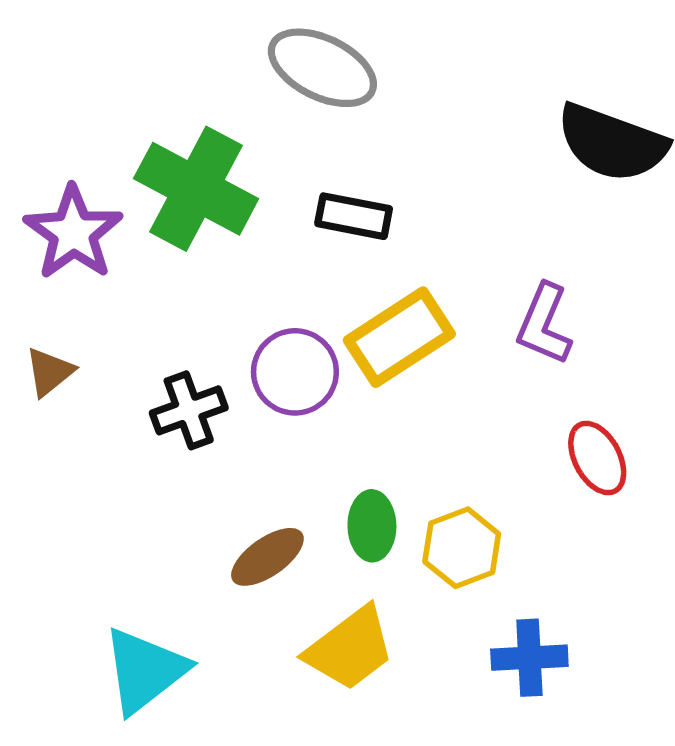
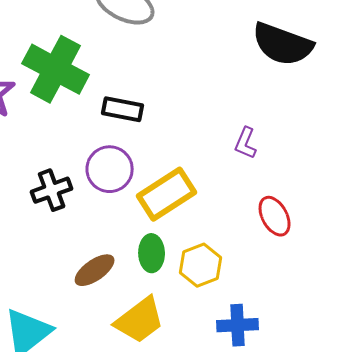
black rectangle: (354, 216) -> (123, 109), moved
purple L-shape: (544, 324) -> (246, 143), size x0.7
yellow rectangle: (399, 337) -> (167, 194), moved

